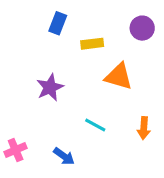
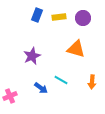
purple circle: (142, 28) -> (83, 18), moved
yellow rectangle: (92, 44) -> (59, 17), moved
blue arrow: (64, 156) -> (41, 88), moved

